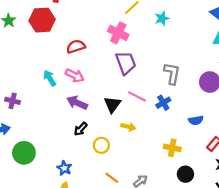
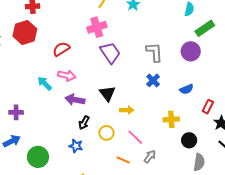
pink cross: (118, 33) -> (97, 27), turned -30
pink line: (137, 96) -> (135, 137), moved, turned 30
blue star: (64, 168) -> (76, 146), moved

